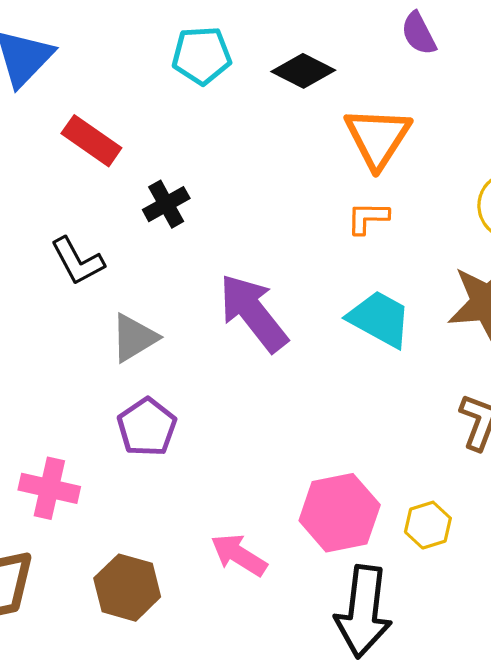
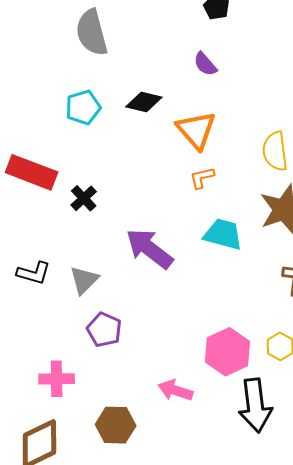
red rectangle: (91, 141) -> (32, 172), size x1.4
black L-shape: (77, 261) -> (34, 273), moved, turned -32

